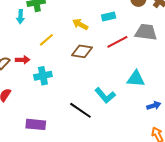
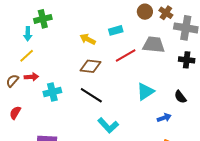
yellow line: (46, 40) -> (27, 56), moved
cyan triangle: (136, 79) -> (145, 92), turned -36
cyan L-shape: (105, 95) -> (108, 125), moved
black line: (80, 110) -> (91, 95), moved

